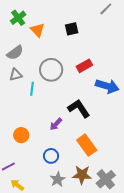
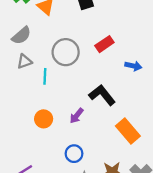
blue arrow: (107, 86) -> (133, 66), size x0.6
orange circle: (21, 135) -> (44, 119), moved
orange rectangle: (87, 145) -> (128, 131), moved

